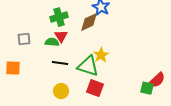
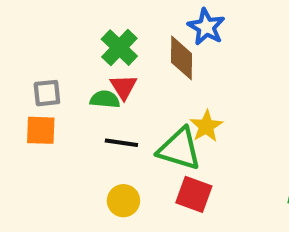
green cross: (59, 17) -> (119, 48), turned -30
brown diamond: (89, 22) -> (181, 58), turned -65
orange square: (13, 68) -> (41, 130), moved

